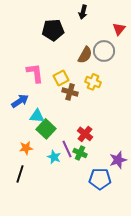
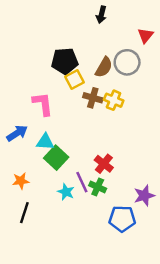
black pentagon: (53, 30) -> (65, 61), moved
pink L-shape: (35, 73) -> (43, 104), moved
yellow square: (61, 78) -> (75, 79), moved
brown cross: (70, 92) -> (93, 98), moved
blue arrow: (20, 101) -> (17, 133), moved
orange star: (26, 148) -> (21, 181), moved

